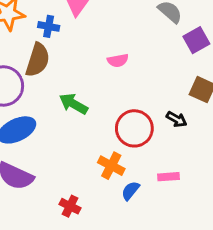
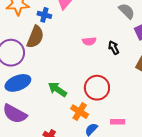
green arrow: (73, 104) -> (57, 89), moved
black arrow: (177, 119) -> (114, 48), moved, turned -152

